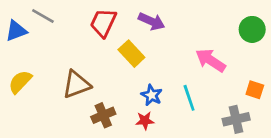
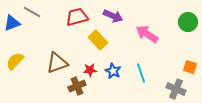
red trapezoid: (103, 23) -> (77, 17), turned 50
pink arrow: (211, 60) -> (147, 34), moved
gray cross: (236, 119) -> (176, 89), turned 36
red star: (145, 121) -> (90, 70), moved

